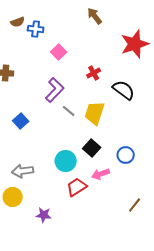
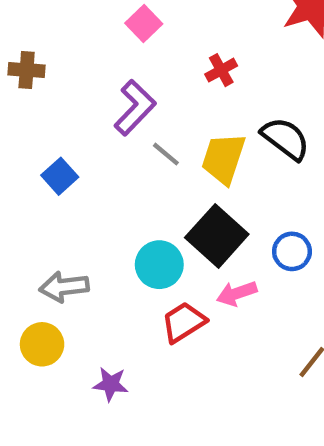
black semicircle: (124, 90) -> (285, 139), moved
black square: (92, 148) -> (217, 236), size x1.5

